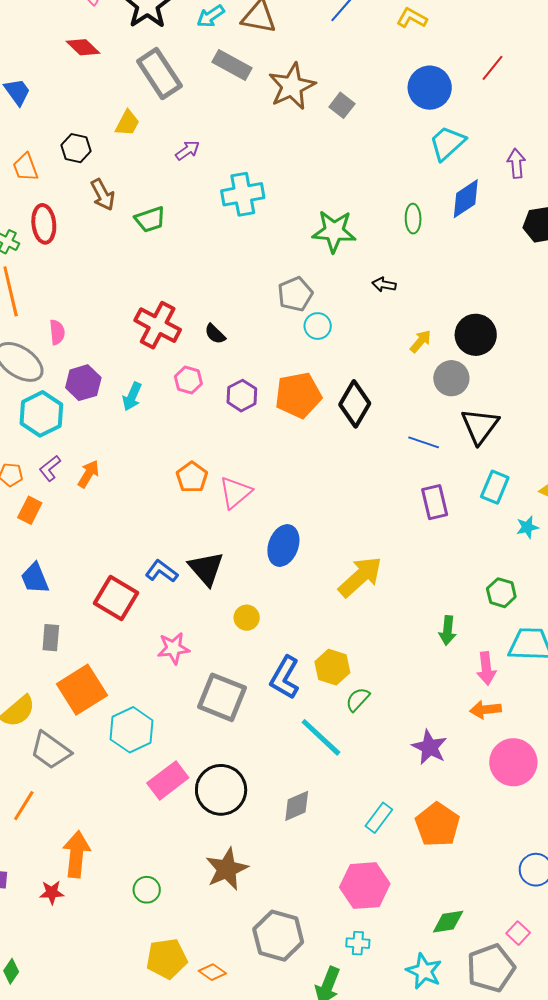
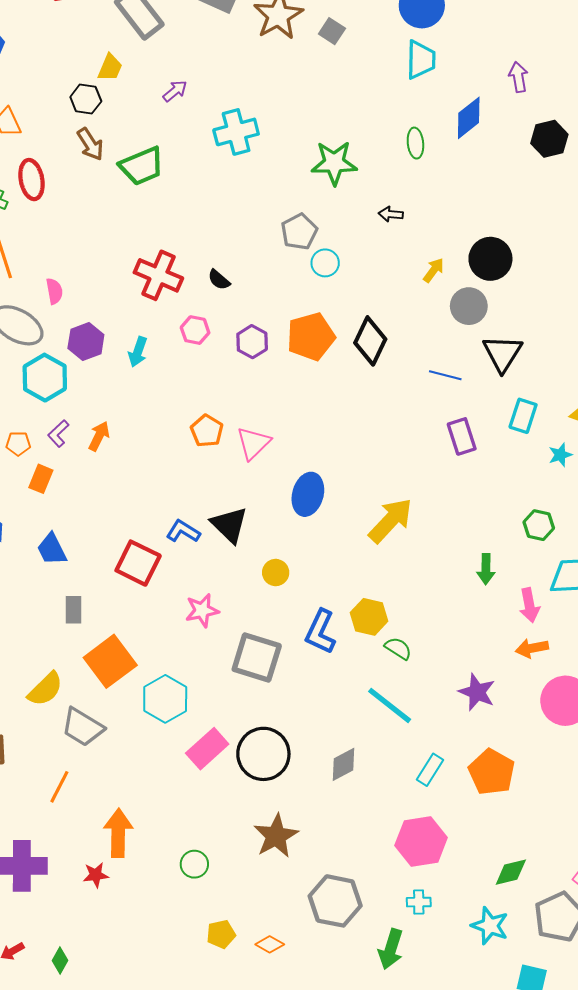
cyan trapezoid: (447, 143) -> (421, 60), moved, turned 138
black hexagon: (76, 148) -> (86, 99), moved
green trapezoid: (150, 219) -> (142, 166), size x1.4
green semicircle: (358, 699) -> (398, 648), turned 84
cyan line: (321, 737) -> (390, 705), moved
yellow pentagon: (167, 959) -> (221, 934), size x0.7

